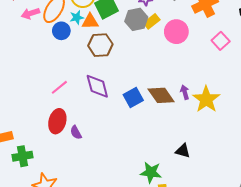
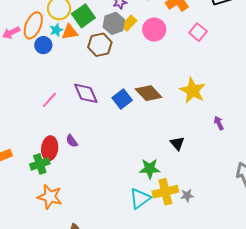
brown hexagon: (100, 45) -> (100, 45), moved
purple arrow: (185, 92) -> (219, 123), moved
red ellipse: (57, 121) -> (50, 148), moved
black triangle: (183, 151) -> (177, 143), turned 42
green cross: (23, 156) -> (40, 164), moved

